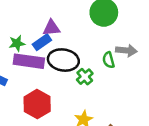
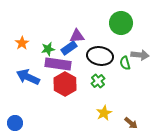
black ellipse: (63, 60) -> (100, 56), moved
green cross: (85, 77) -> (98, 81), moved
red hexagon: (37, 104) -> (65, 84), moved

